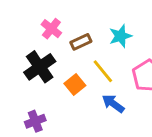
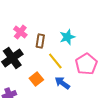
brown rectangle: (81, 42) -> (40, 41), turned -56
orange square: (75, 84) -> (36, 79), moved

